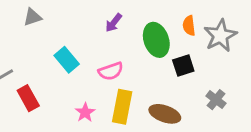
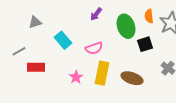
gray triangle: (32, 17) -> (35, 22), moved
red rectangle: (28, 98) -> (36, 67), turned -60

